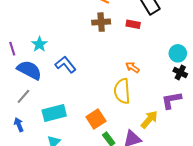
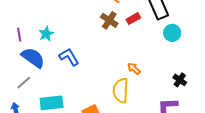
brown cross: (101, 22) -> (109, 20), turned 30
red rectangle: (133, 24) -> (133, 19), moved, turned -48
cyan circle: (178, 53) -> (172, 33), moved

